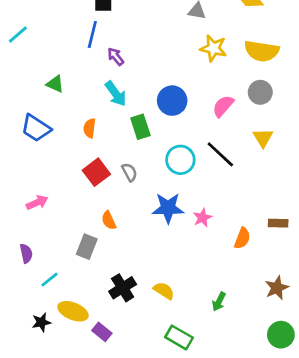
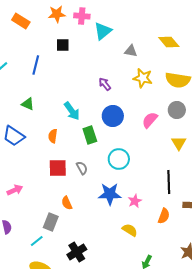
blue line: (92, 34) -> (36, 65), moved
purple arrow: (116, 57) -> (105, 84), moved
black line: (220, 154) -> (169, 182), moved, turned 45
red square: (96, 172) -> (58, 168), turned 36
cyan line: (50, 280) -> (37, 241), moved
yellow semicircle: (164, 291) -> (130, 230), moved

